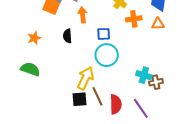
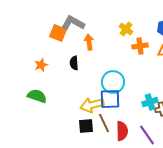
blue square: (104, 34) -> (110, 99), moved, size x1.5
cyan cross: (144, 75) -> (150, 102), turned -35
yellow arrow: (86, 78) -> (92, 105), turned -130

